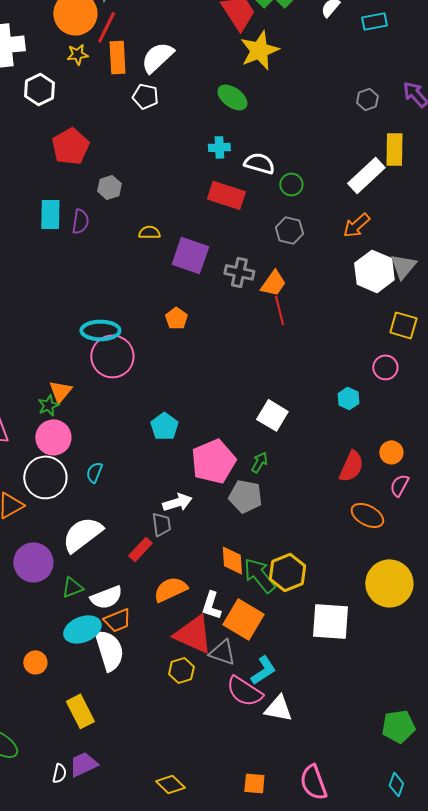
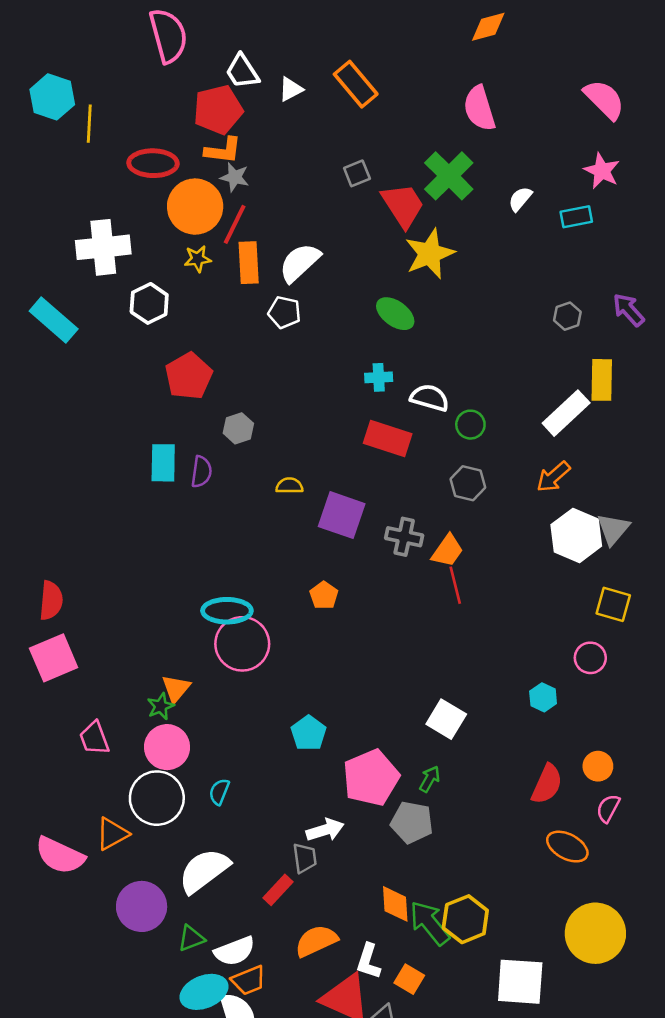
orange square: (243, 619) -> (409, 979), size x0.6

